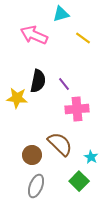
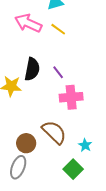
yellow line: (83, 38) -> (58, 29), moved
gray ellipse: (36, 186) -> (18, 167), moved

